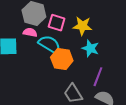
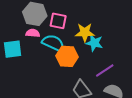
yellow star: (82, 26) -> (85, 32), moved
purple line: (98, 77) -> (105, 70), turned 42

